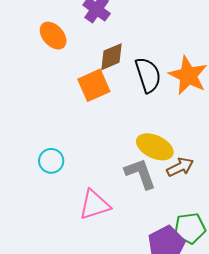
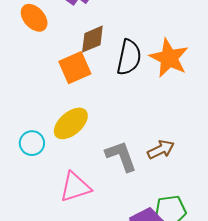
black semicircle: (148, 75) -> (129, 57), turned 30
yellow ellipse: (155, 147) -> (71, 123), moved, turned -66

